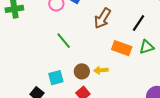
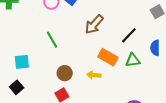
yellow arrow: (101, 70) -> (94, 75), moved
cyan square: (56, 78) -> (22, 62), moved

